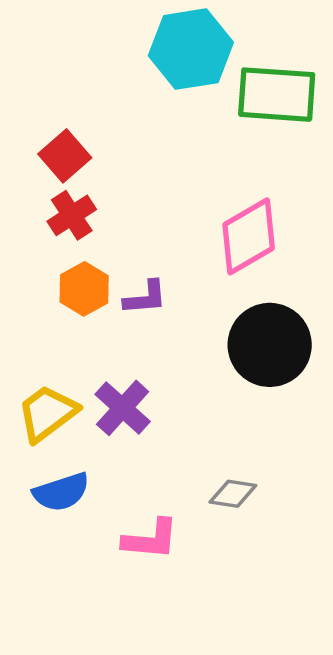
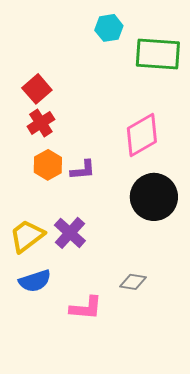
cyan hexagon: (191, 49) -> (109, 28), size x0.6

